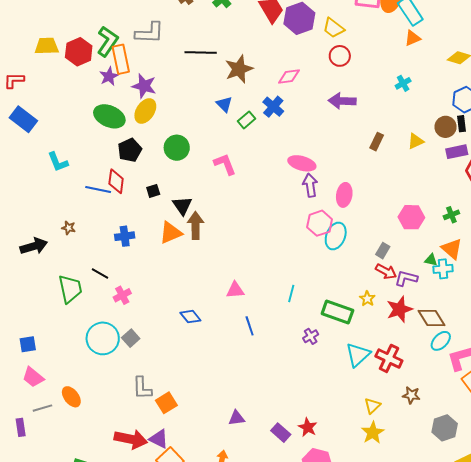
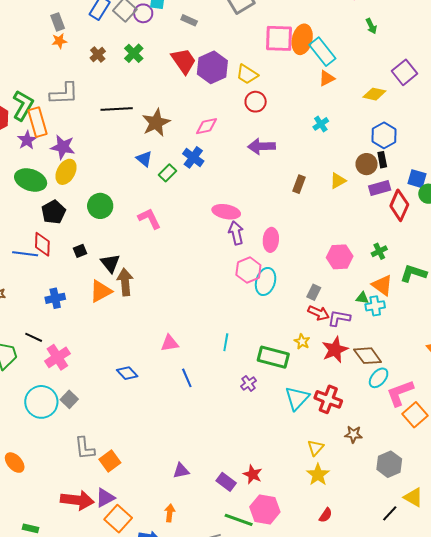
pink cross: (122, 295) -> (57, 357), size x1.4
purple triangle: (159, 439) -> (105, 498), turned -50

